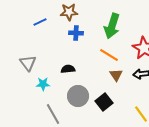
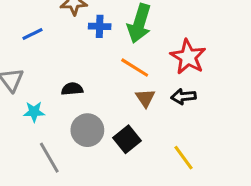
blue line: (40, 22) -> (33, 34), moved
blue cross: (76, 33) -> (100, 26), moved

